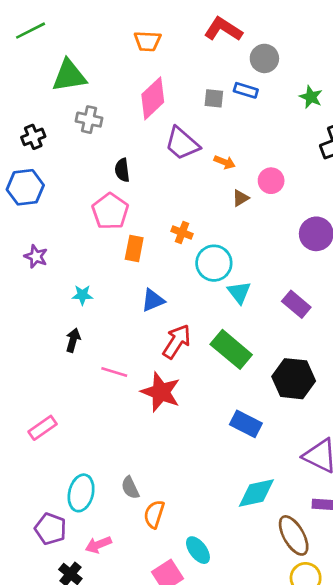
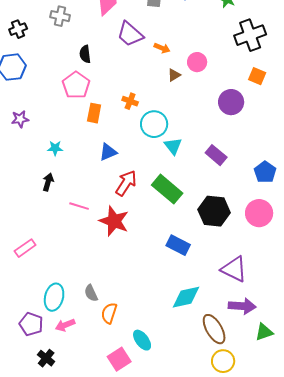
purple star: (36, 256) -> (20, 119), turned -30
pink arrow: (98, 545) -> (65, 325), moved

